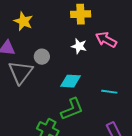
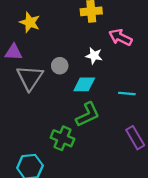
white star: (79, 46) -> (94, 56), moved
gray circle: (42, 57) -> (60, 66), moved

